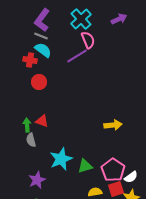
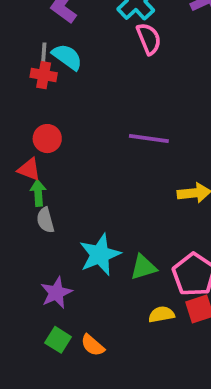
gray line: (41, 36) -> (44, 55), moved, turned 72
purple line: (77, 56) -> (149, 139), moved, turned 40
red circle: (39, 82) -> (47, 139), moved
red triangle: (42, 121) -> (29, 169), moved

